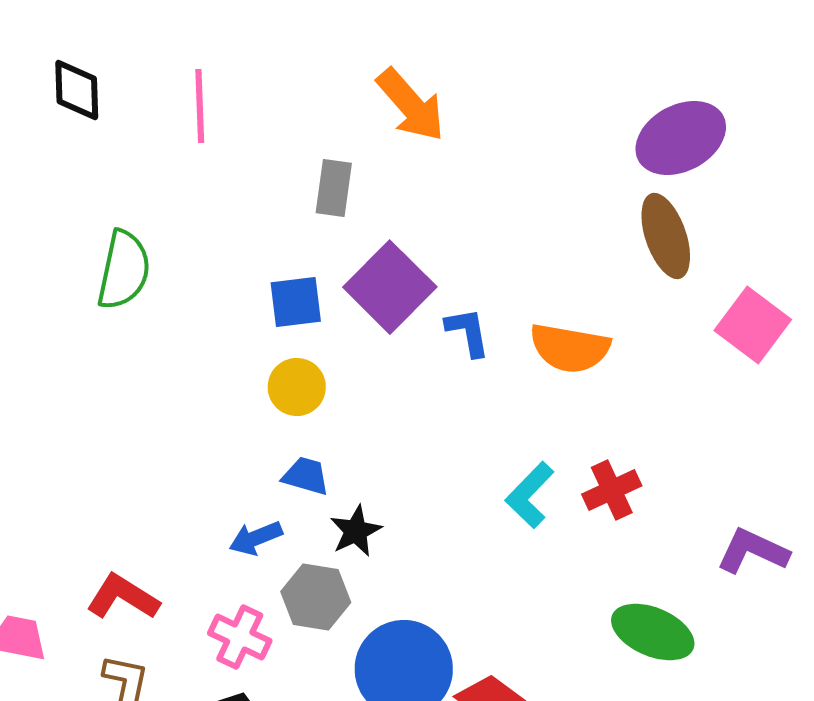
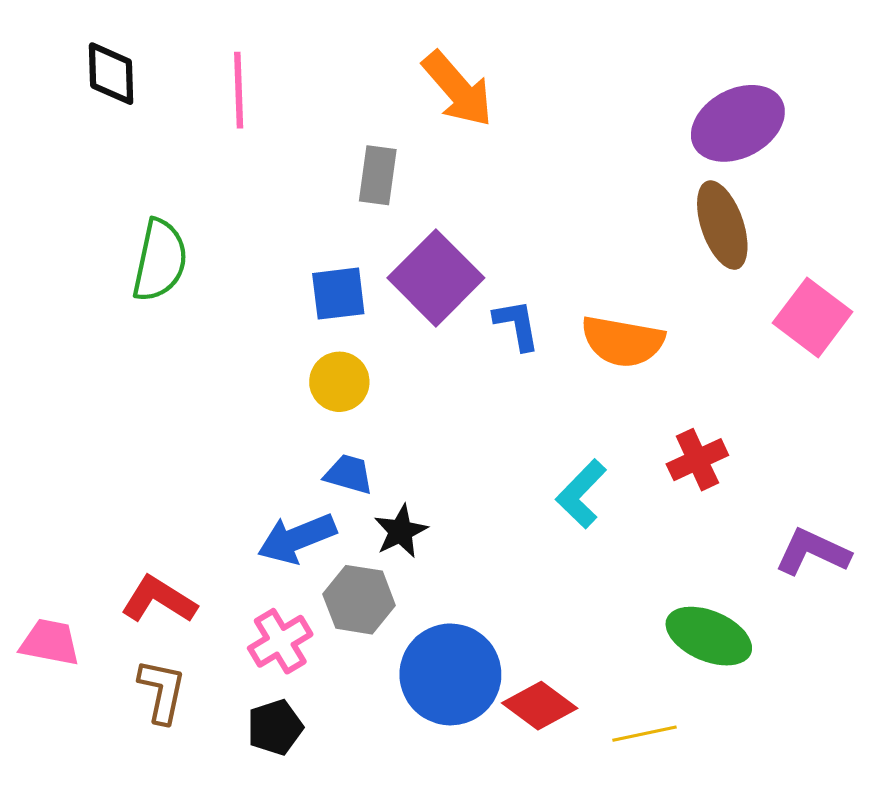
red cross: (612, 490) -> (697, 460), moved
blue arrow: (256, 538) -> (297, 538), size x1.4
pink cross: (240, 637) -> (280, 641), turned 34

